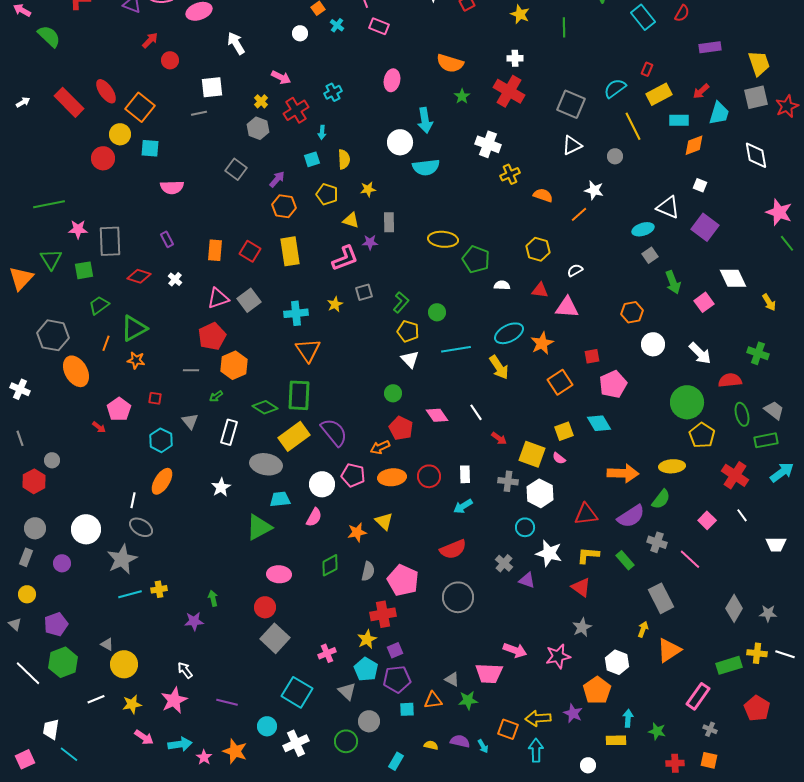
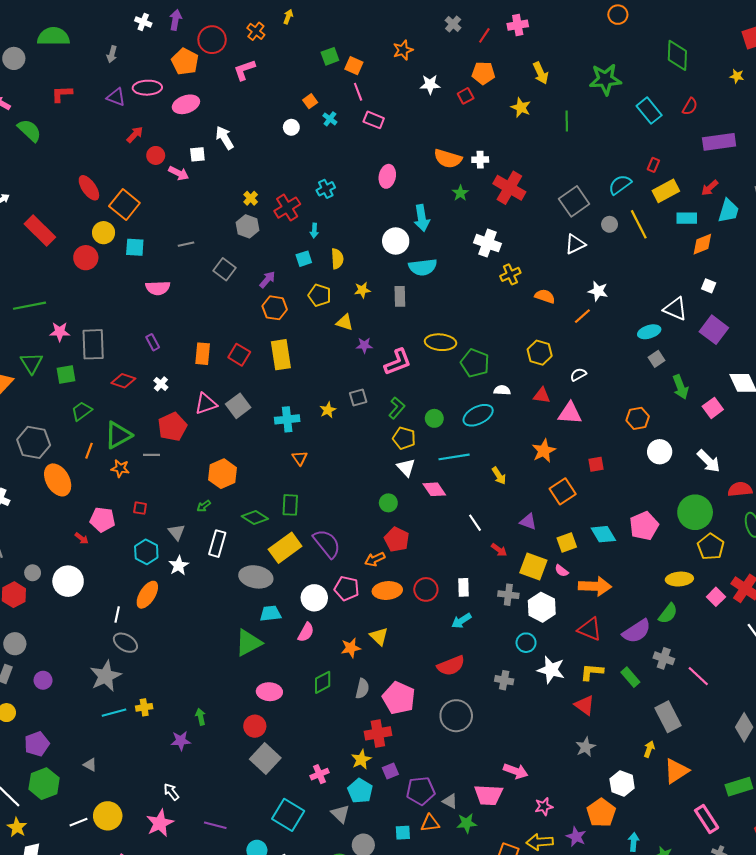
purple rectangle: (710, 47) -> (719, 142), size x1.4
white cross: (515, 58) -> (480, 160), moved
pink arrow: (281, 77) -> (179, 173), moved
white square: (212, 87) -> (197, 154), moved, size x0.7
red rectangle: (69, 102) -> (40, 231), moved
gray square: (571, 104) -> (574, 201), turned 32
gray line: (199, 113) -> (186, 244), moved
gray circle: (615, 156) -> (610, 224), moved
gray rectangle: (389, 222) -> (400, 296), moved
pink L-shape: (345, 258) -> (398, 362), moved
cyan ellipse: (509, 333) -> (478, 415), moved
red pentagon: (212, 336) -> (172, 427), moved
orange triangle: (308, 350) -> (300, 458), size x0.6
yellow arrow: (499, 367) -> (499, 476), size x0.7
gray line: (191, 370) -> (152, 455), moved
pink pentagon: (613, 384) -> (644, 526), moved
green rectangle: (299, 395) -> (290, 505), size x0.7
pink pentagon: (119, 409) -> (102, 520), turned -30
pink diamond: (437, 415) -> (434, 489), moved
orange arrow: (623, 473) -> (595, 586), moved
white star: (221, 487) -> (179, 565), moved
red triangle: (586, 514) -> (590, 629), turned 30
pink square: (707, 520) -> (716, 597), moved
white circle: (86, 529) -> (68, 581), moved
gray cross: (504, 563) -> (504, 680), turned -30
purple triangle: (527, 580) -> (528, 522), moved
pink star: (558, 656) -> (544, 806), moved, size x0.7
yellow circle: (124, 664) -> (108, 816), moved
purple pentagon: (397, 679) -> (421, 791), moved
pink rectangle: (698, 696) -> (707, 819), turned -68
yellow star: (132, 704) -> (17, 827), moved, turned -30

